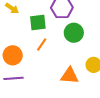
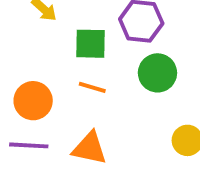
orange line: (42, 45) -> (92, 87), turned 64
orange triangle: (69, 76) -> (90, 148), moved

